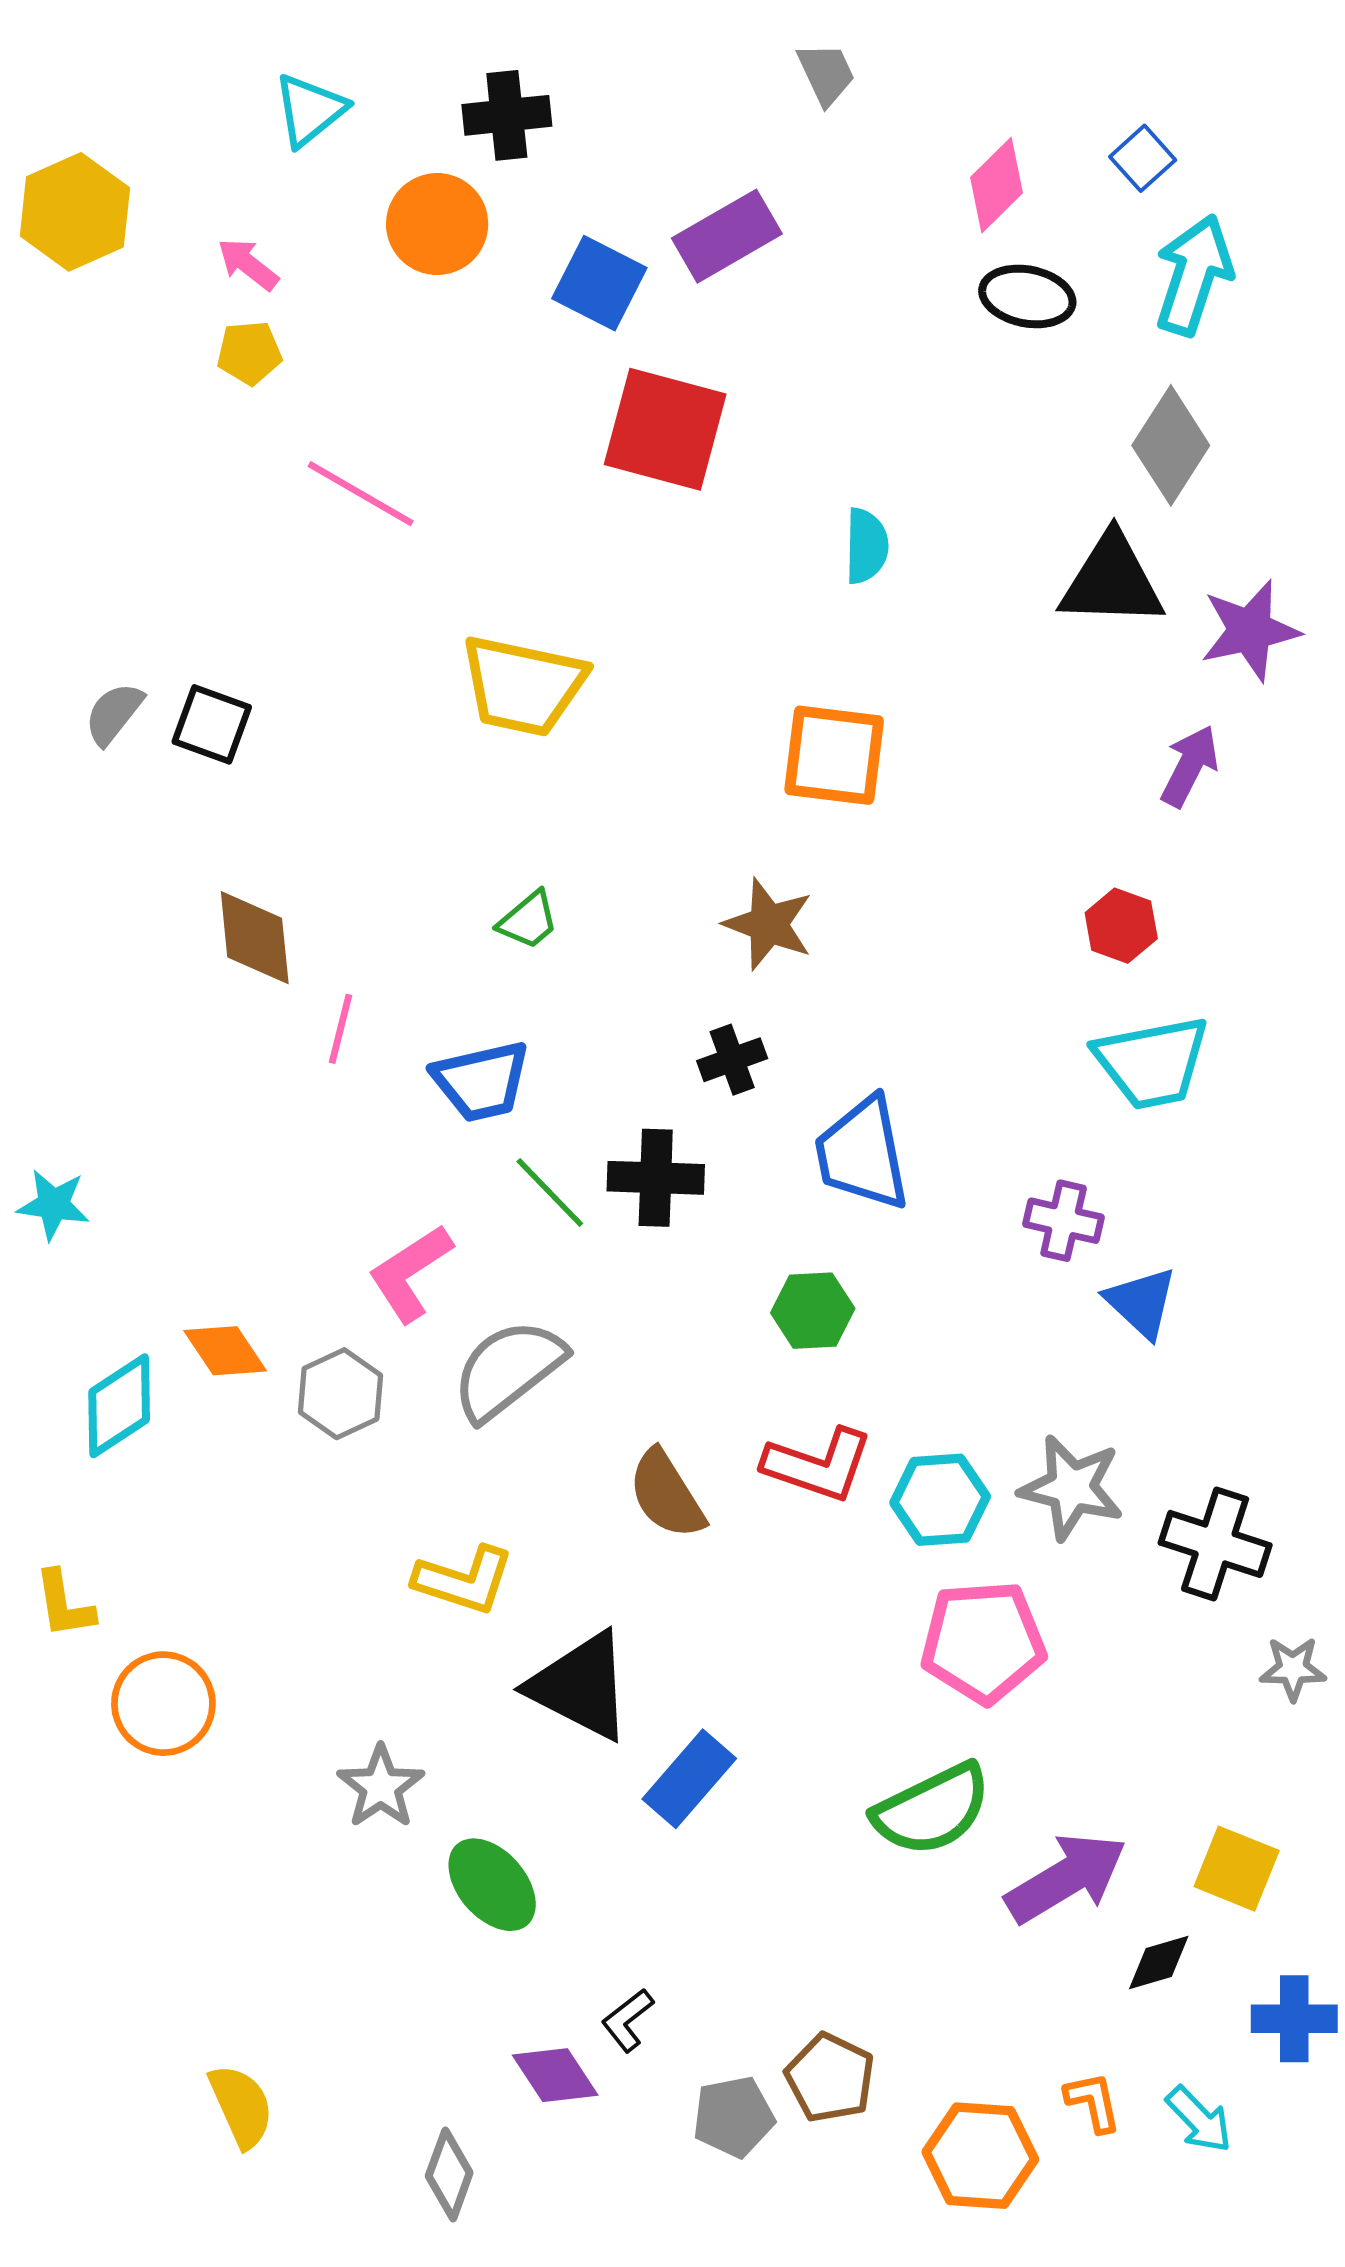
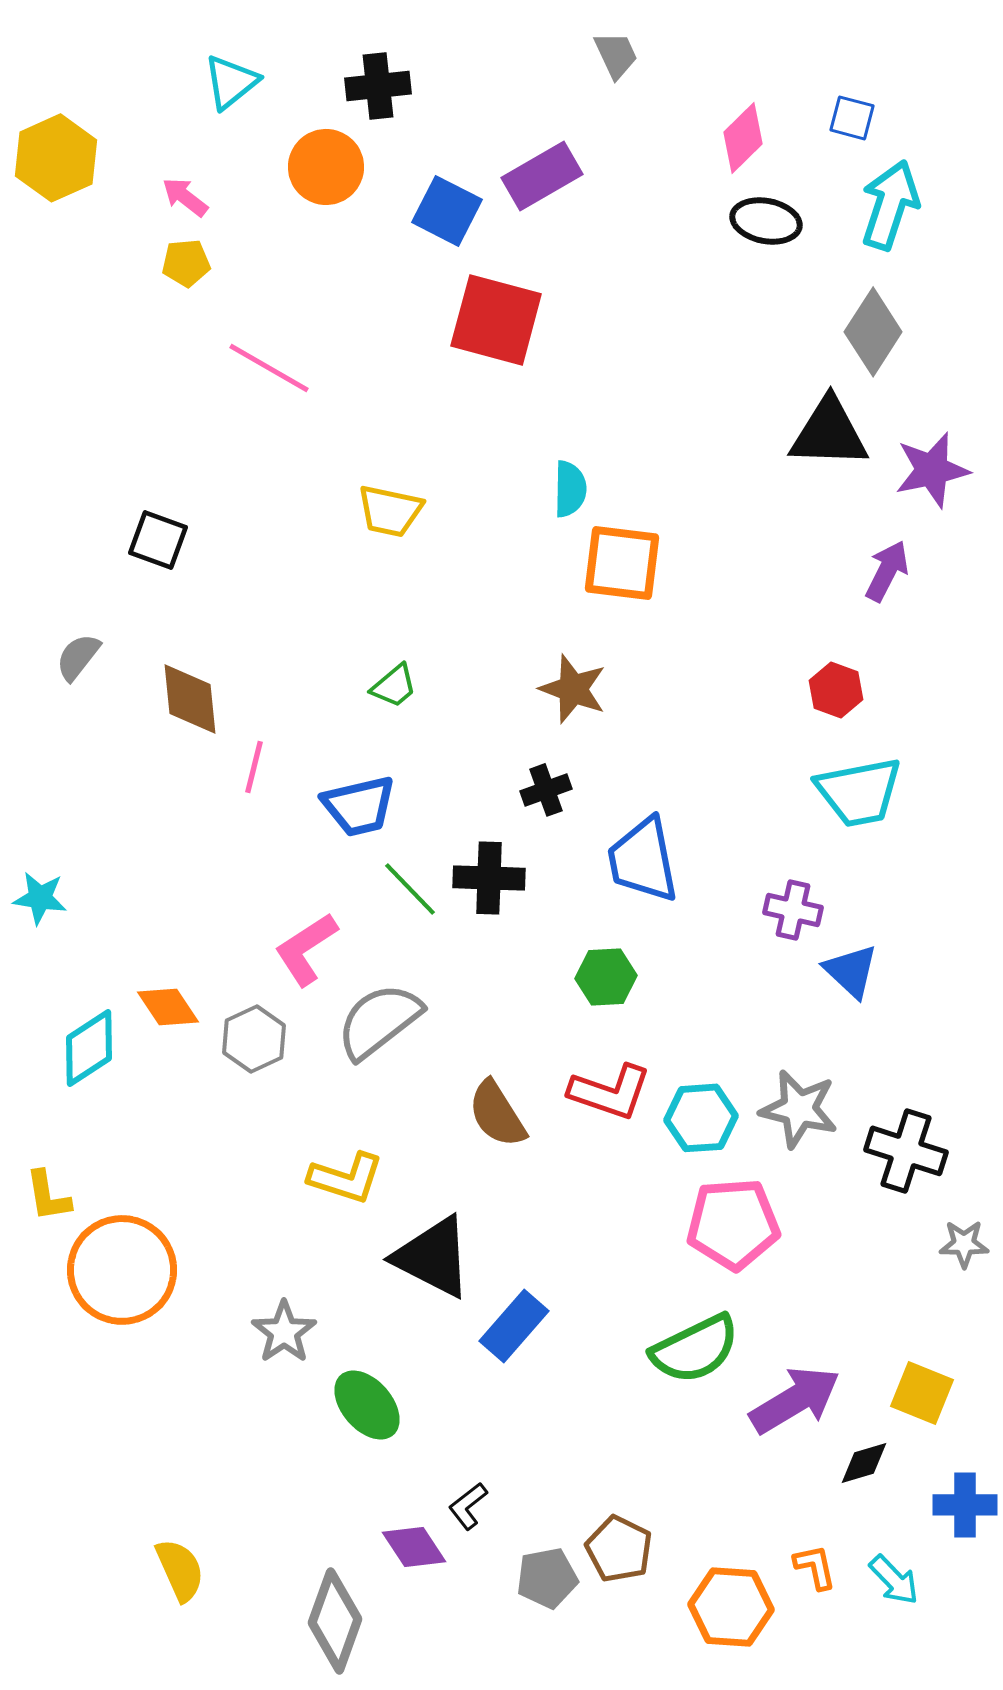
blue square: (1143, 158) -> (852, 118), turned -33
cyan semicircle: (866, 546) -> (570, 489), moved
yellow trapezoid: (523, 685) -> (390, 511), size x0.7
gray semicircle: (114, 714) -> (78, 657), moved
orange circle: (163, 1704) -> (122, 1270), size x1.4
gray diamond: (449, 2174) -> (335, 1621), size x1.5

